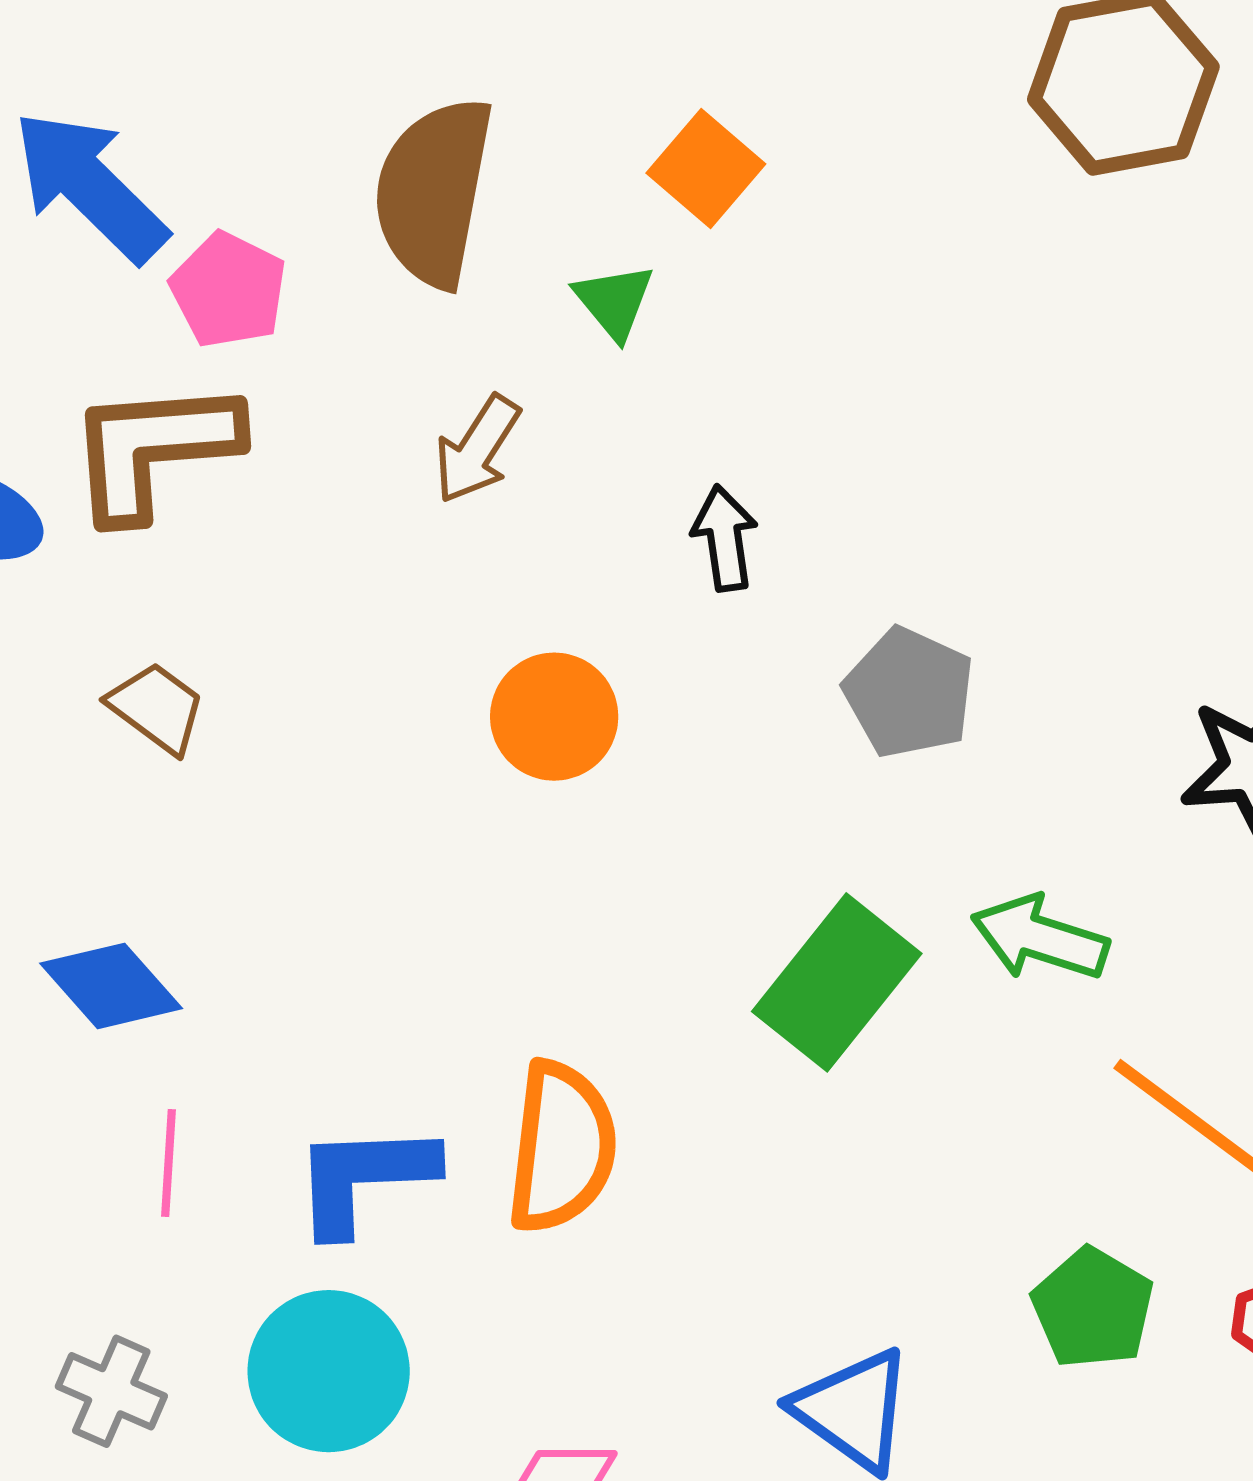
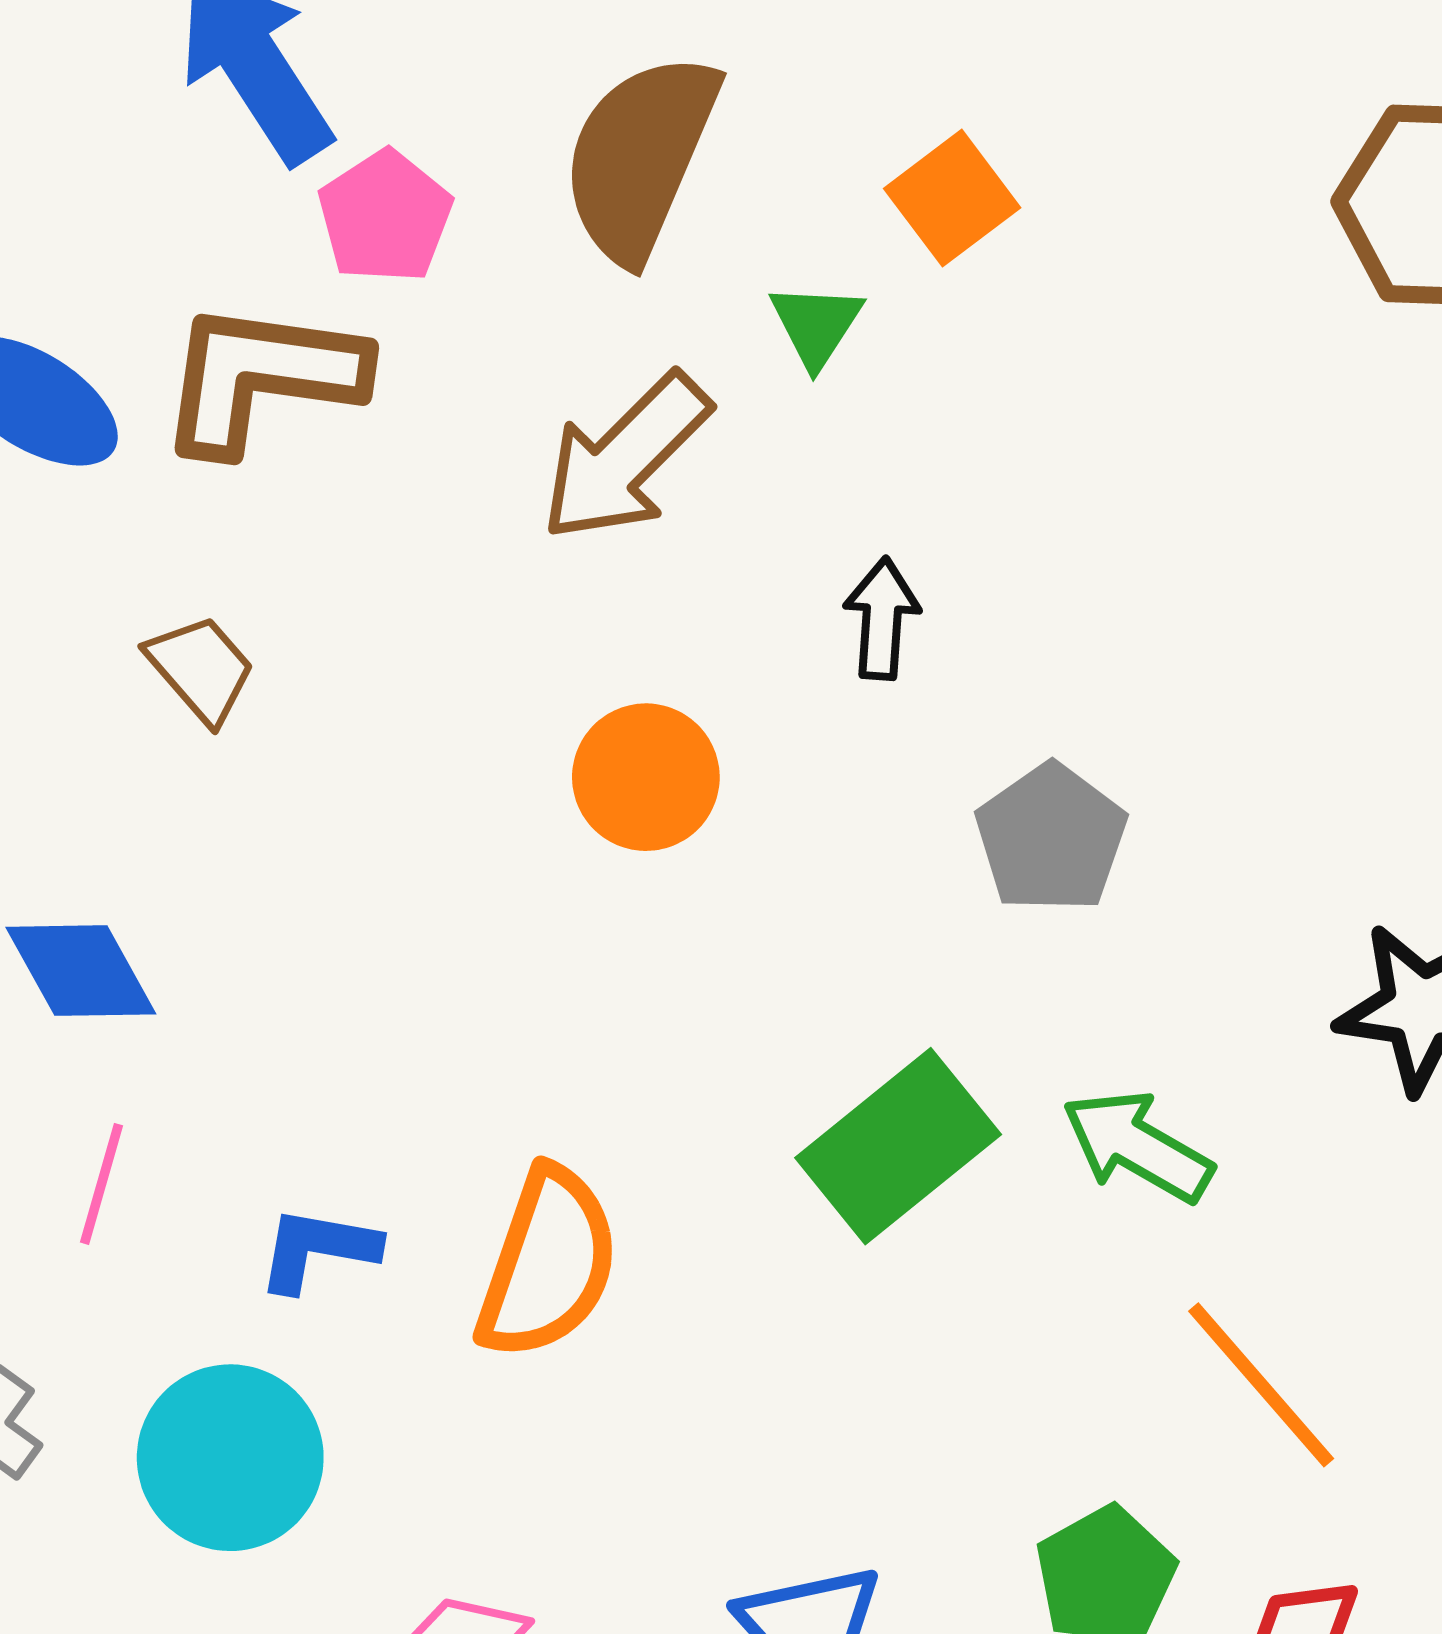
brown arrow: (477, 449) -> (625, 457), size x1.5
blue L-shape: (364, 1178) -> (318, 1249), size x0.7

